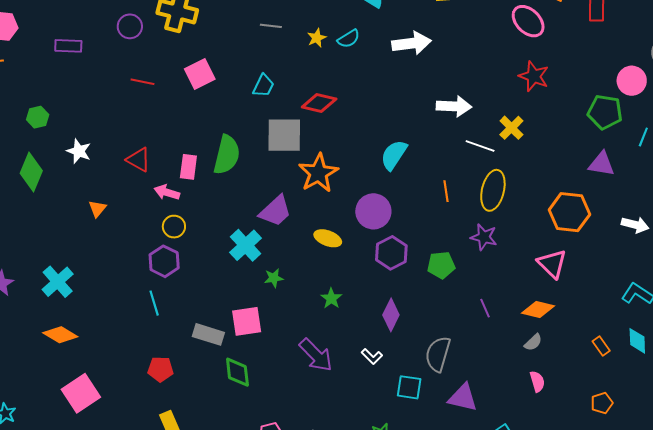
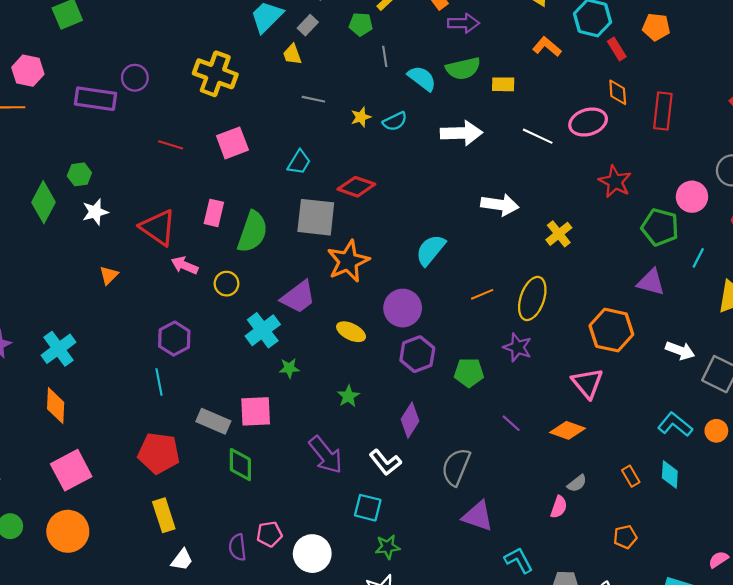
pink ellipse: (528, 21) -> (588, 122), turned -68
purple circle: (130, 26) -> (135, 78), moved
purple rectangle: (68, 46) -> (95, 99), size x1.4
red star: (534, 76) -> (615, 182), moved
green hexagon: (38, 117) -> (79, 174), moved
white line: (480, 146) -> (538, 136), moved
white star: (79, 151) -> (95, 212), turned 30
red triangle: (139, 160) -> (158, 227), size x1.4
pink rectangle: (188, 167) -> (214, 213), moved
green diamond: (31, 172) -> (44, 202), moved
orange line: (446, 191) -> (482, 294), turned 70
yellow circle: (174, 227) -> (226, 284), moved
purple line: (485, 308) -> (511, 423), turned -30
orange diamond: (60, 335) -> (56, 406), turned 56
gray semicircle: (533, 342) -> (577, 483), moved
white L-shape: (372, 356) -> (385, 462), size x1.4
red pentagon: (160, 369) -> (159, 453), size x1.5
pink semicircle: (537, 381) -> (559, 507), turned 30
cyan square: (409, 387) -> (368, 508), moved

